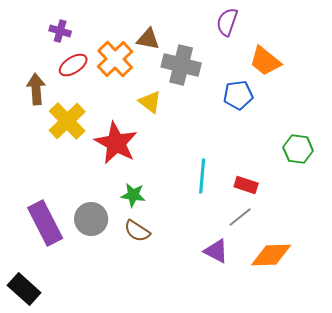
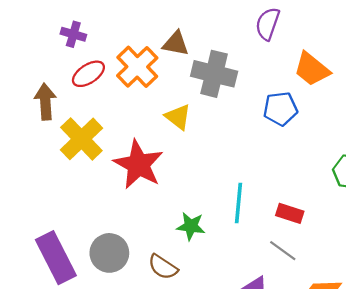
green star: (133, 195) -> (191, 226), moved
gray line: (240, 217) -> (283, 251), turned 75

